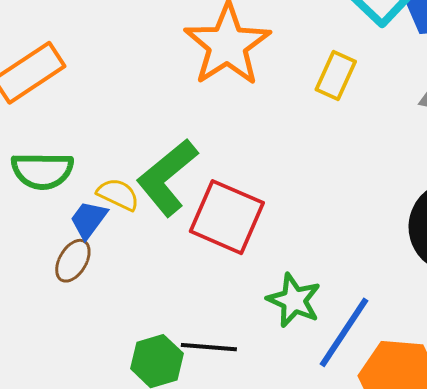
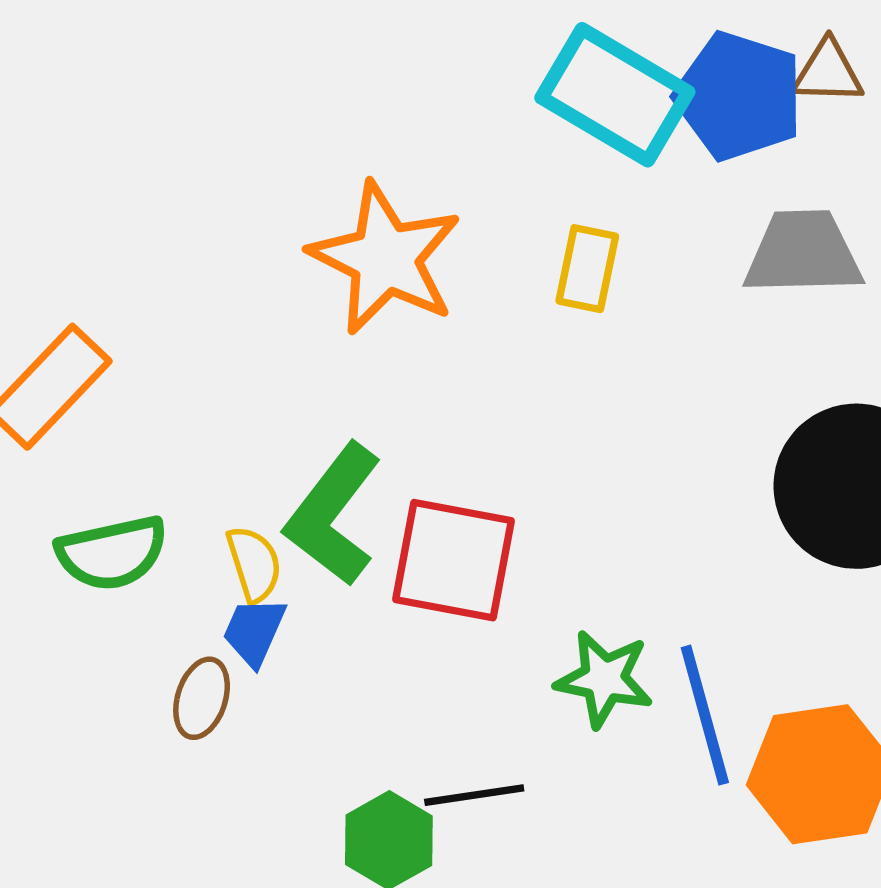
yellow semicircle: (118, 194) -> (254, 564), turned 60
blue trapezoid: (88, 220) -> (254, 631), moved
blue line: (344, 332) -> (705, 715), turned -36

